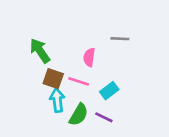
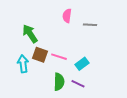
pink semicircle: (89, 57) -> (67, 16), moved
cyan arrow: (57, 100) -> (23, 64), moved
green semicircle: (79, 115) -> (59, 82), turned -30

